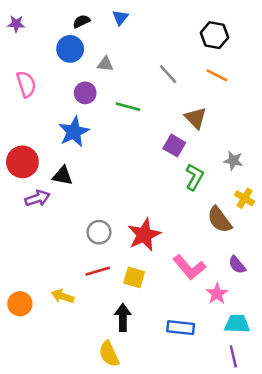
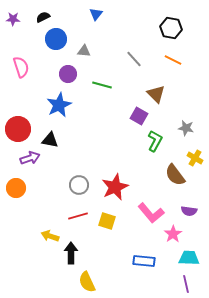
black semicircle: (81, 21) -> (43, 17), moved
purple semicircle: (237, 265) -> (189, 211), turned -42
orange circle: (20, 304) -> (16, 188), moved
black arrow: (123, 318) -> (71, 253), moved

